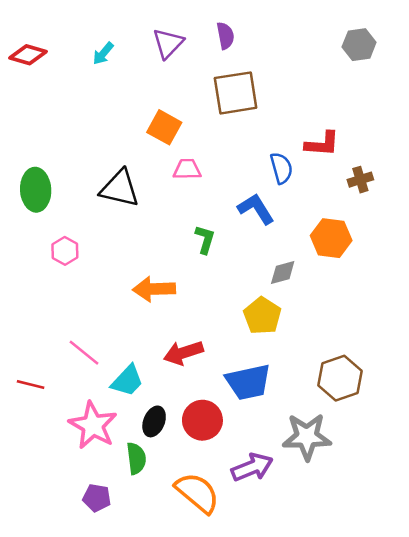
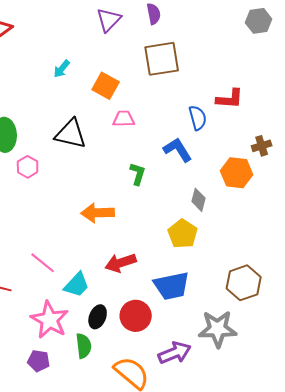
cyan arrow: (103, 53) -> (62, 69), moved
brown cross: (360, 180) -> (262, 146), moved
pink hexagon: (65, 251) -> (28, 167), moved
gray diamond: (283, 272) -> (199, 200), turned -60
purple pentagon: (97, 498) -> (39, 361), moved

